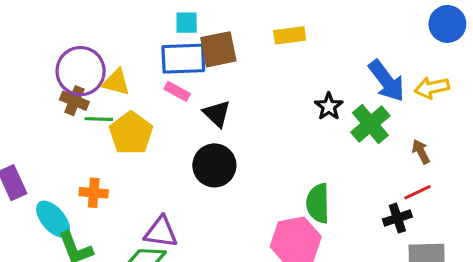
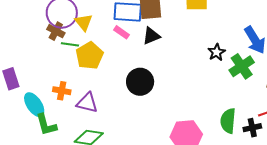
yellow triangle: (116, 82) -> (84, 22), turned 30
black triangle: (217, 114) -> (151, 36), moved, turned 48
green semicircle: (318, 203) -> (228, 121), moved
purple triangle: (161, 232) -> (87, 103), moved

